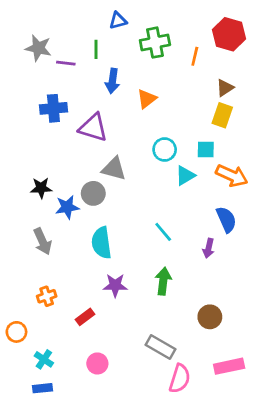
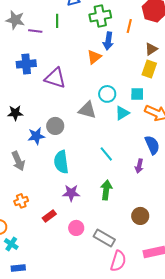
blue arrow: (112, 81) -> (108, 41), moved
gray triangle: (114, 169) -> (87, 110), moved
black star: (41, 188) -> (15, 113), moved
cyan cross: (44, 359) -> (11, 244), moved
pink circle: (97, 363) -> (76, 228), moved

